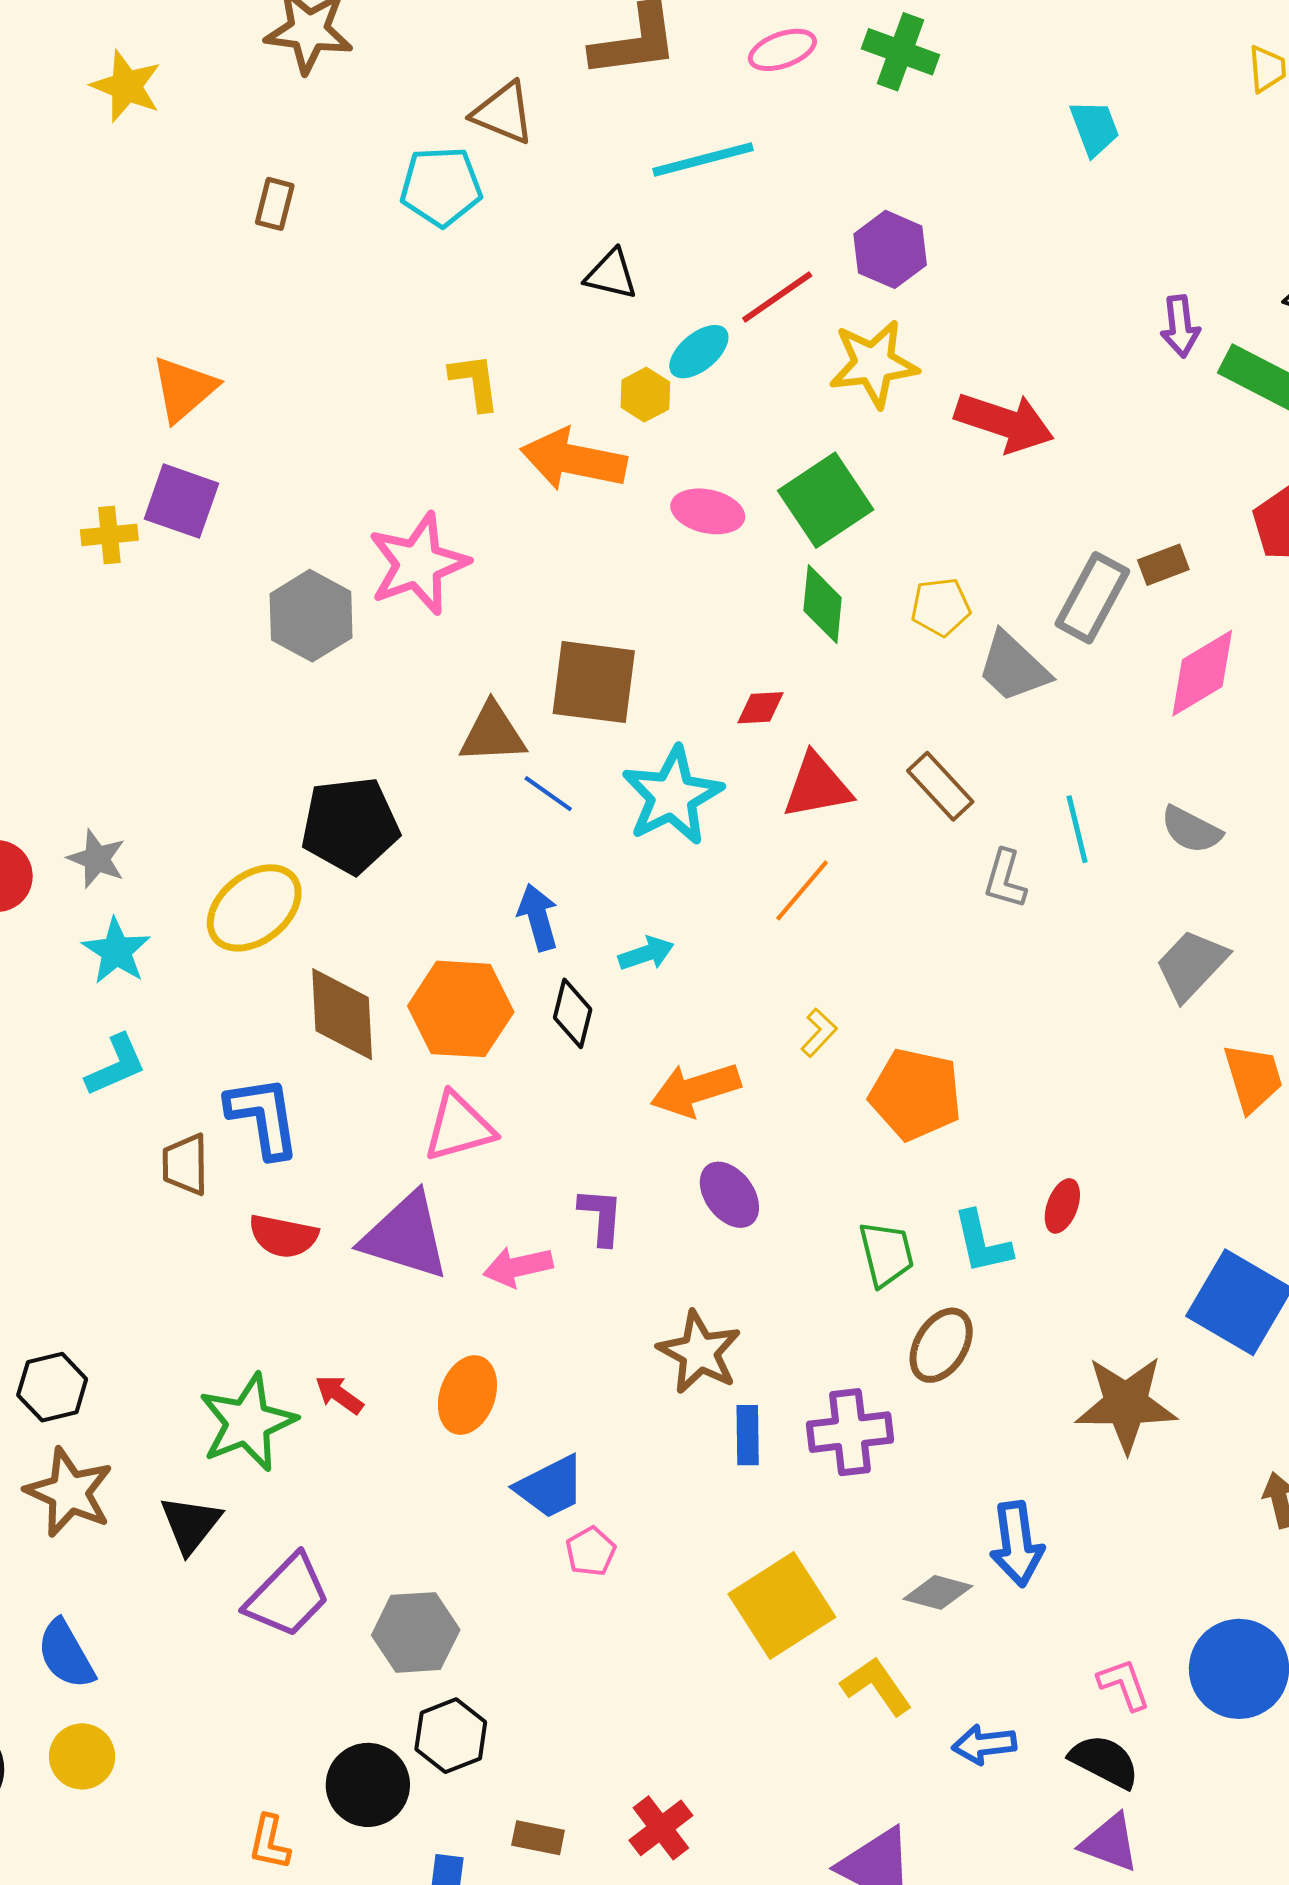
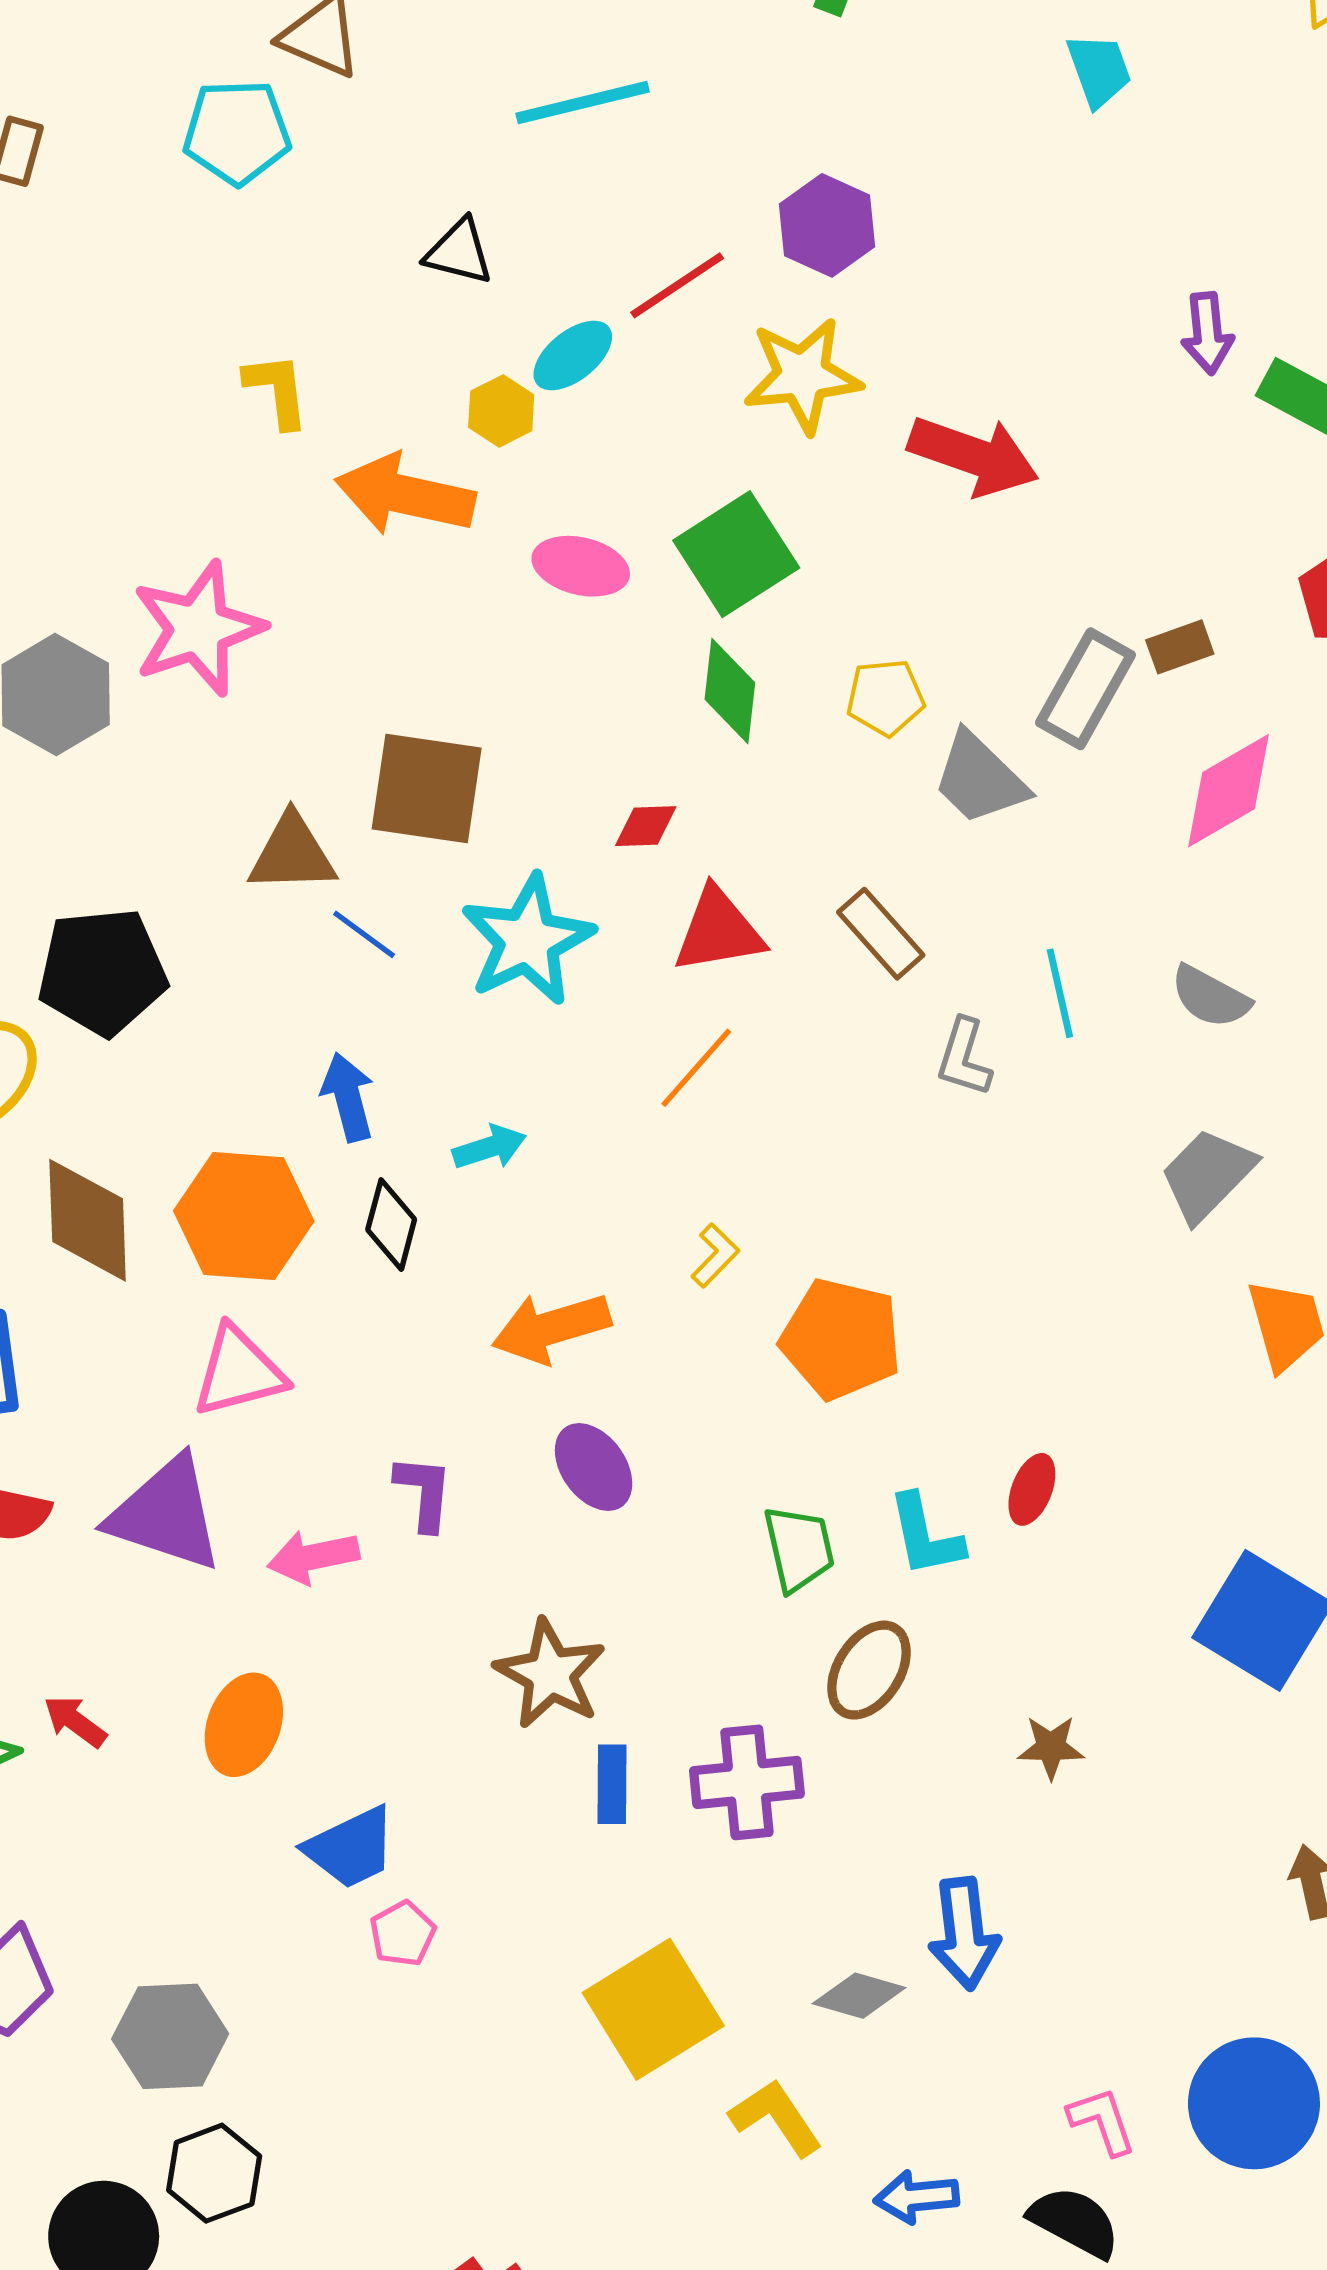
brown star: (1126, 1404) -> (1051, 1747), moved, size x0.5

